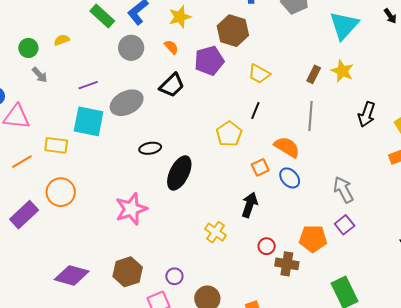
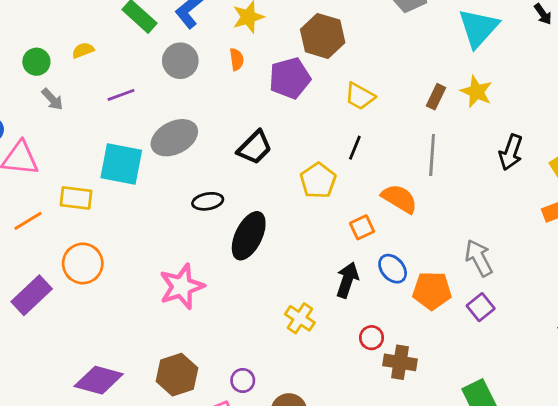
orange semicircle: (171, 47) -> (237, 59), turned 35
purple line: (88, 85) -> (121, 95), moved
black trapezoid: (172, 85) -> (255, 147), moved
blue ellipse: (290, 178) -> (393, 269), moved
orange pentagon: (313, 239) -> (432, 291), moved

